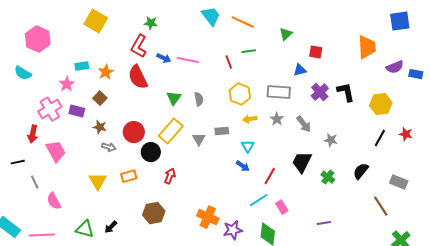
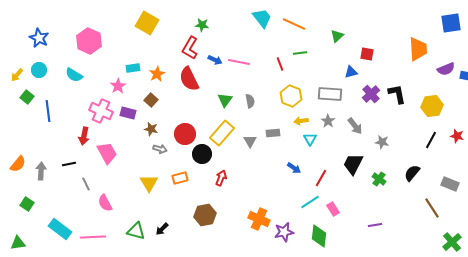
pink cross: (50, 109) -> (101, 111), turned -35
cyan triangle: (248, 146) -> (310, 139), moved

